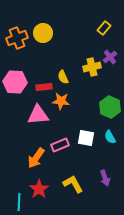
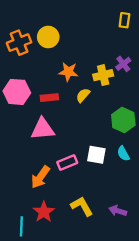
yellow rectangle: (104, 28) -> (124, 20), moved, turned -32
yellow semicircle: (63, 77) -> (83, 95), moved, turned 64
orange star: (61, 101) -> (68, 72), moved
purple arrow: (105, 178) -> (118, 211), moved, turned 126

